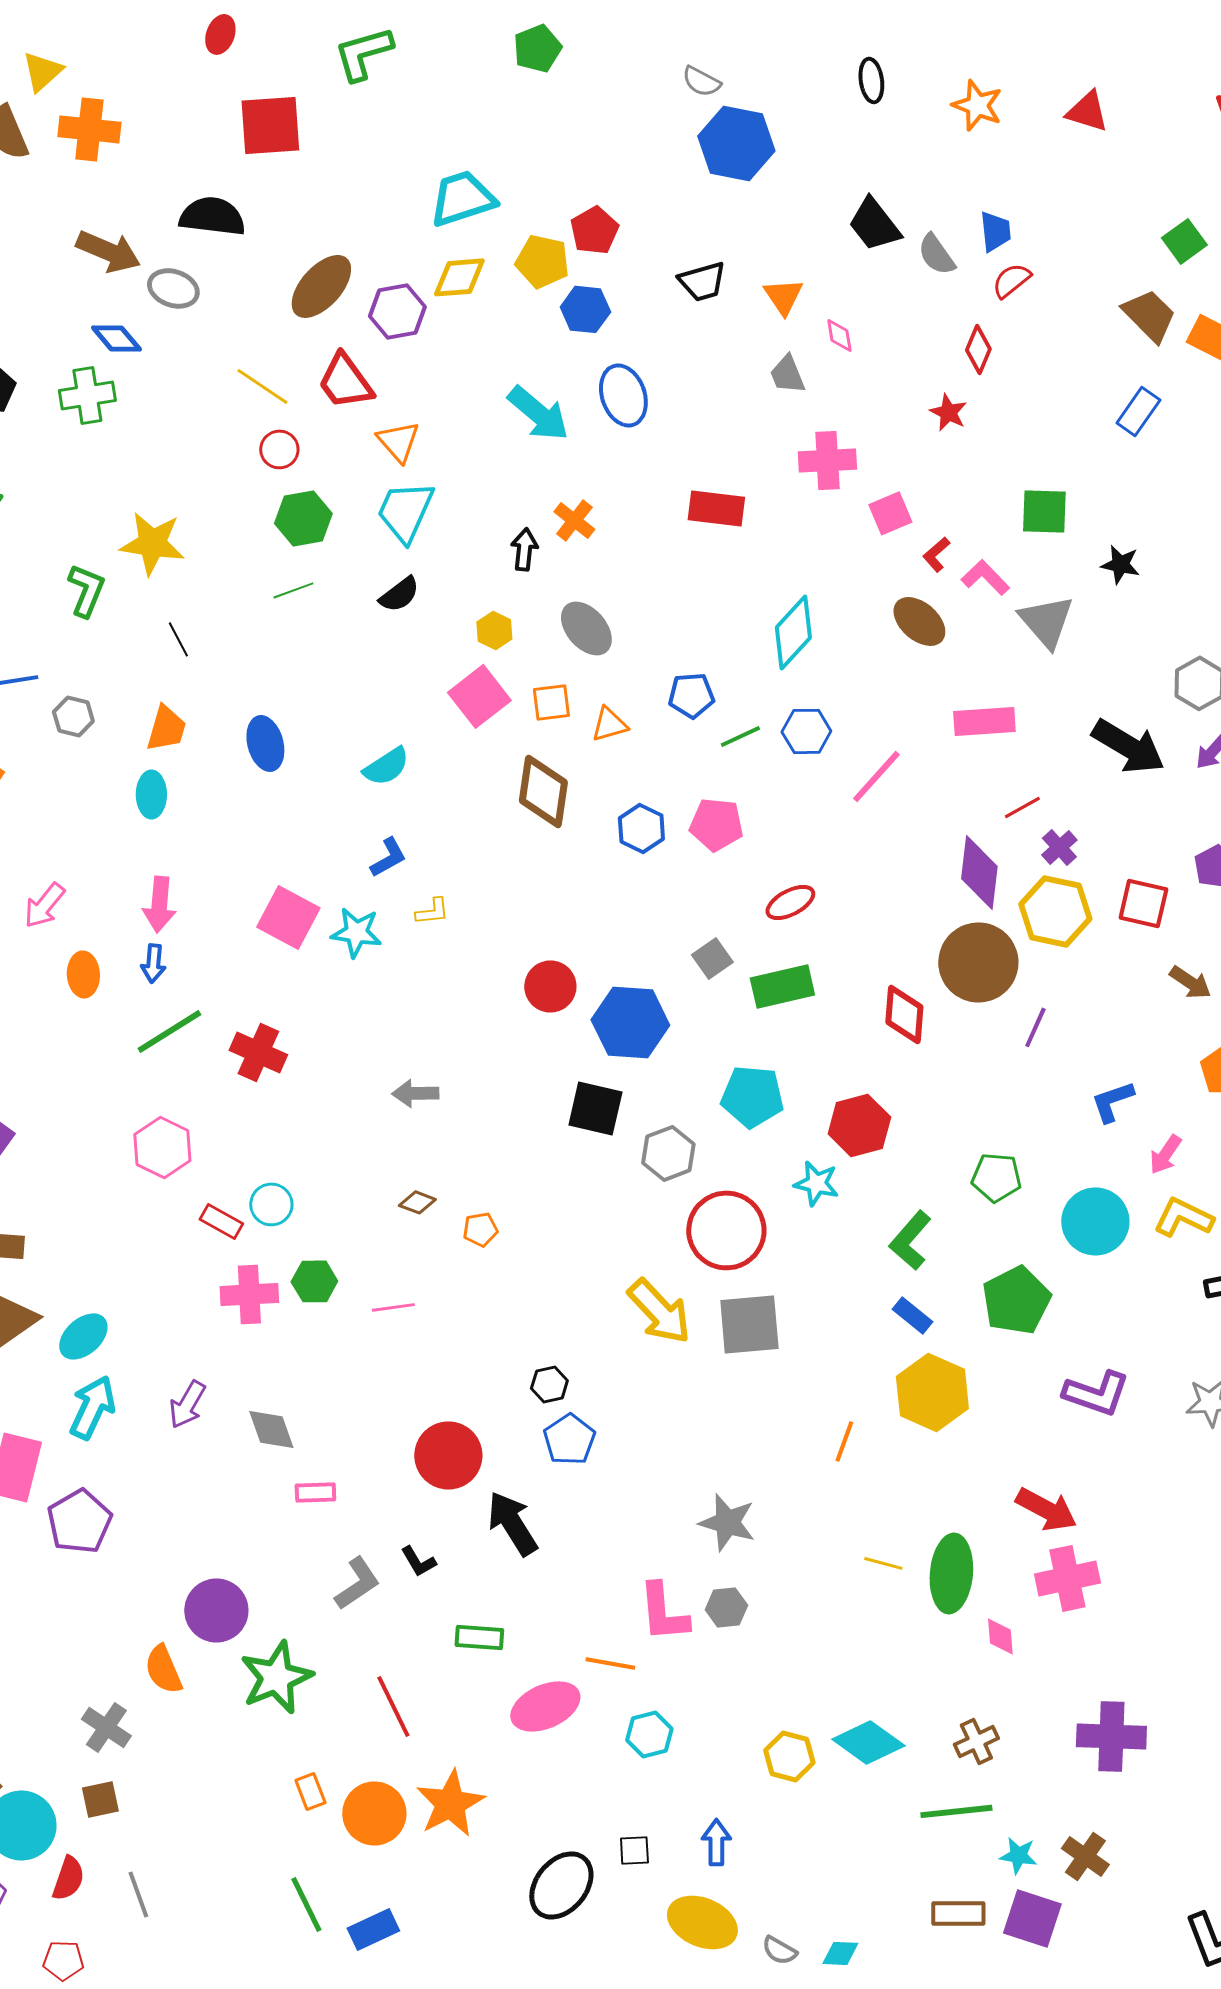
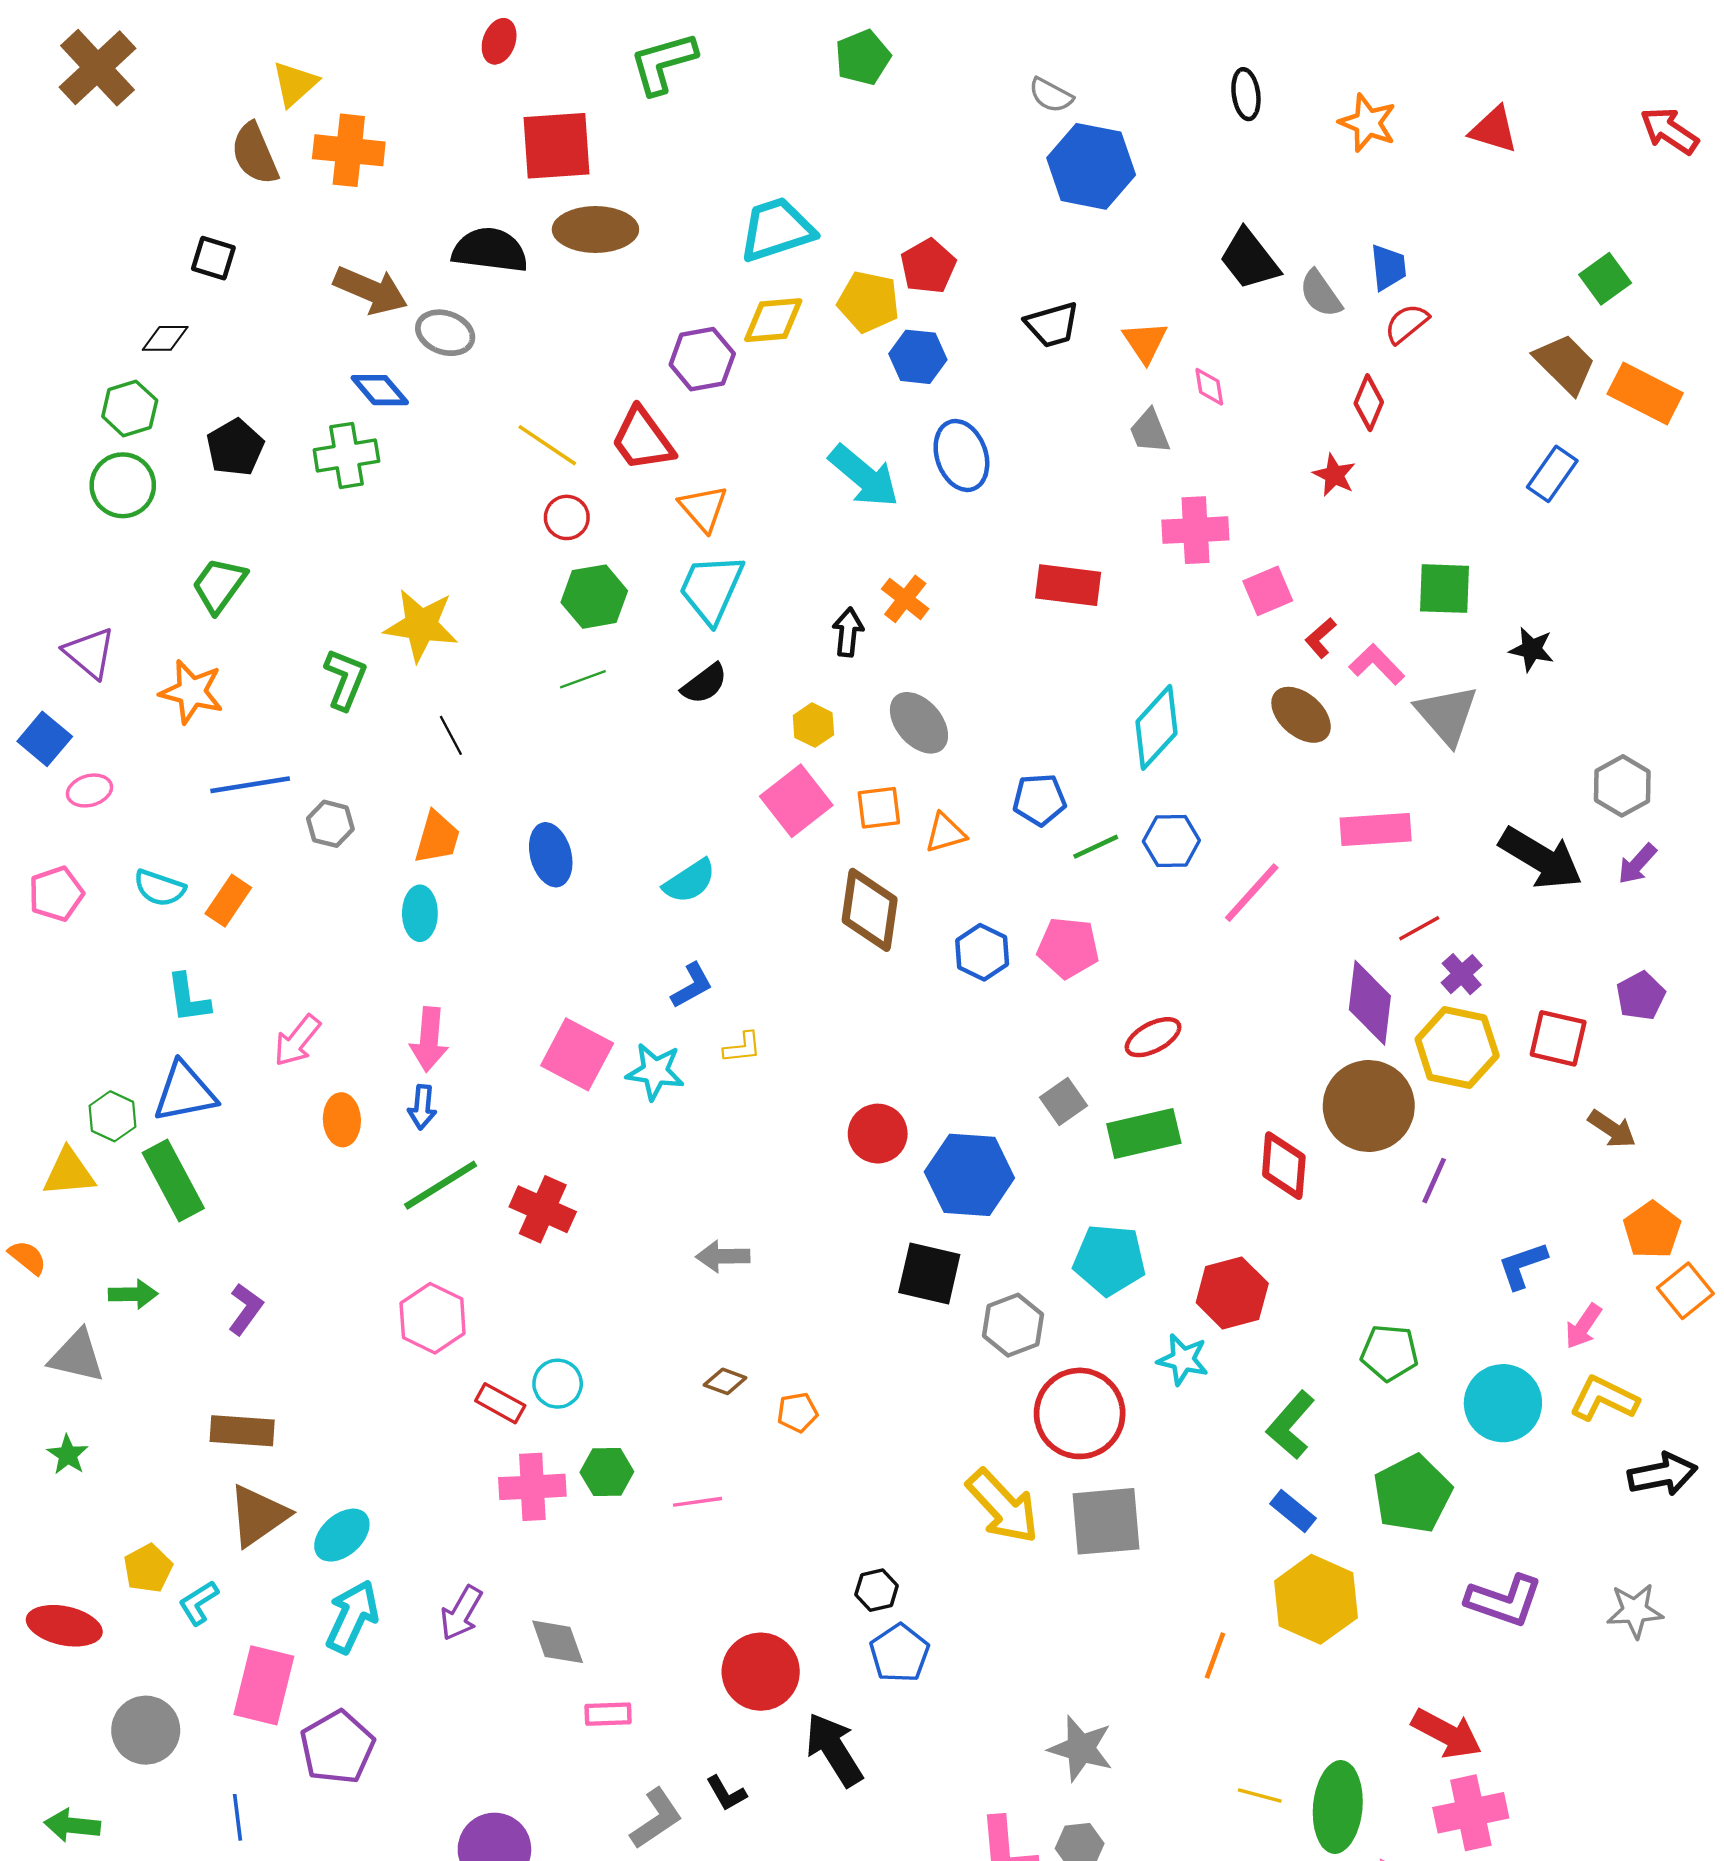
brown ellipse: (321, 286) -> (595, 229), moved, turned 48

